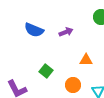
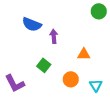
purple arrow: (66, 32) -> (54, 36), moved, turned -72

